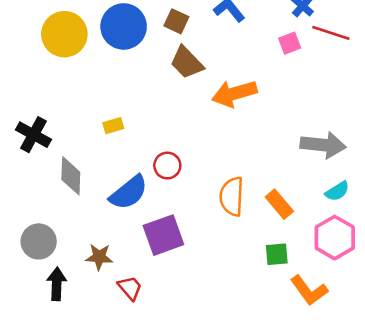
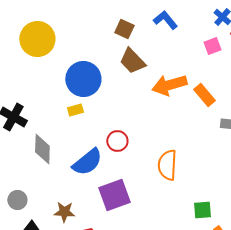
blue circle: (124, 26) -> (83, 79), moved
orange rectangle: (279, 204) -> (204, 95), moved
gray circle: (39, 241) -> (17, 200), size x0.7

